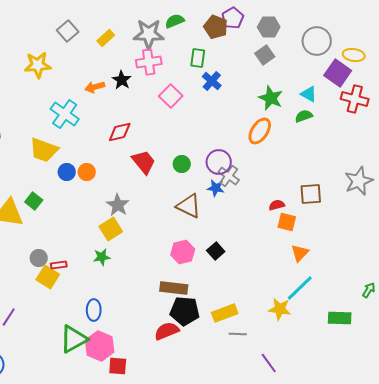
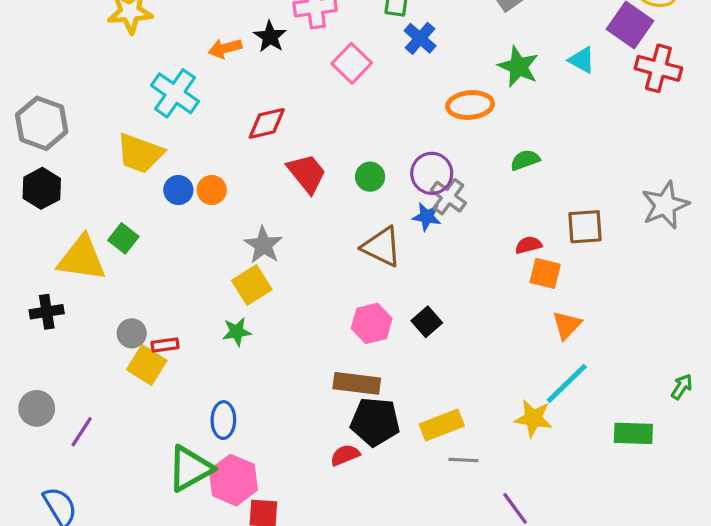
green semicircle: (304, 116) -> (525, 160), moved
orange ellipse: (260, 131) -> (470, 105), moved, turned 52
red semicircle: (167, 331) -> (345, 455), size x0.7

